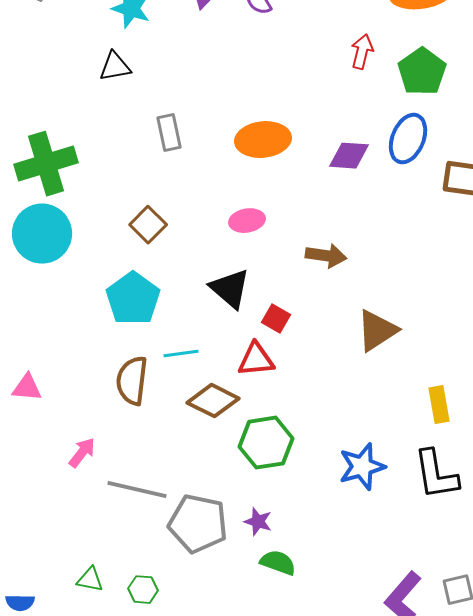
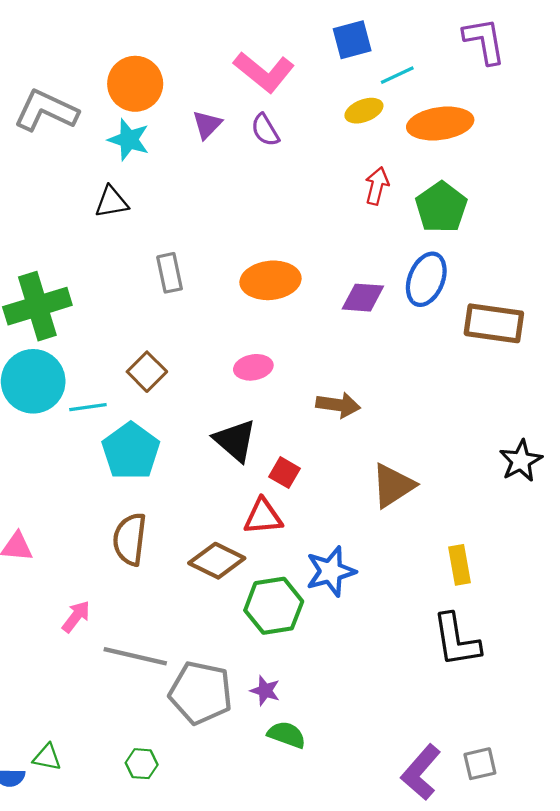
cyan line: (181, 354) -> (88, 407), moved
blue star: (362, 467) -> (331, 571), moved
green triangle: (90, 580) -> (47, 757), moved

